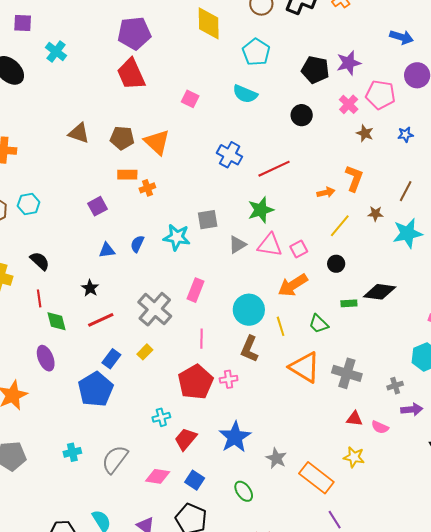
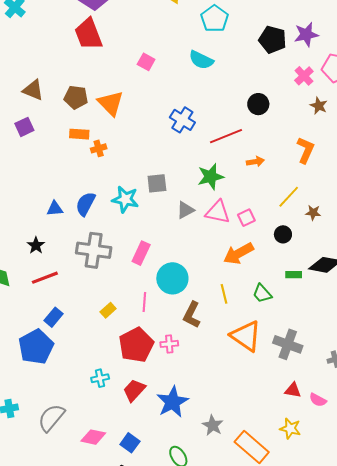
black circle: (302, 115) -> (258, 104), moved
orange arrow: (326, 192) -> (255, 162), moved
purple square: (98, 206) -> (24, 127), moved
brown star: (375, 214) -> (313, 213), moved
blue semicircle: (137, 244) -> (85, 204), size x1.4
gray cross: (155, 309) -> (94, 250), moved, turned -36
cyan circle: (249, 310) -> (172, 278), moved
yellow rectangle: (145, 352) -> (108, 310), moved
red trapezoid: (186, 439) -> (134, 390), moved

